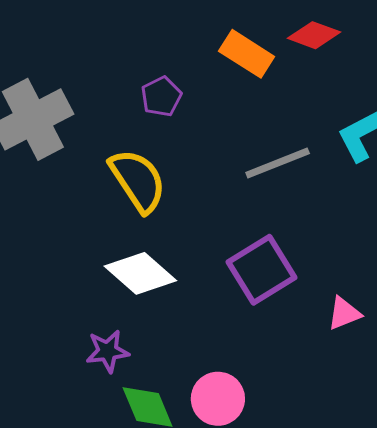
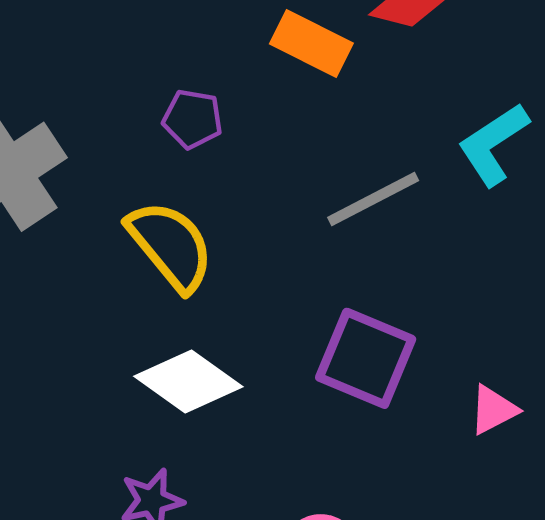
purple pentagon: (161, 97) -> (193, 119), turned -30
purple square: (262, 270) -> (366, 358), turned -30

